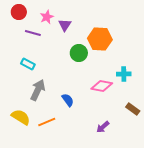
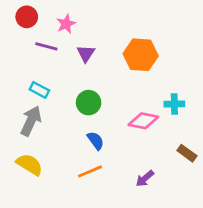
purple triangle: (65, 25) -> (86, 53), moved
green circle: (79, 53) -> (89, 103), moved
gray arrow: (38, 90) -> (31, 121), moved
orange line: (47, 122) -> (90, 171), moved

